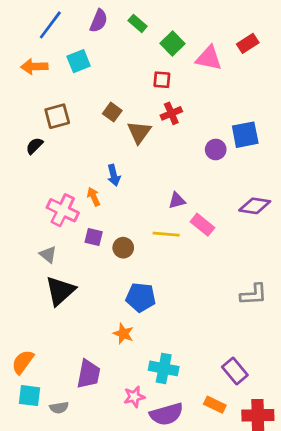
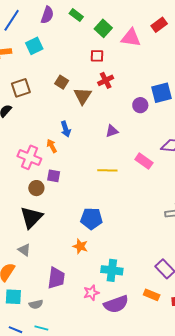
purple triangle: (177, 201) -> (112, 131), moved
pink rectangle: (202, 225) -> (144, 161), moved
brown circle: (123, 248) -> (36, 188), moved
gray triangle: (48, 255) -> (24, 250), moved

